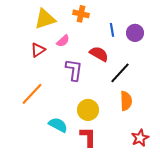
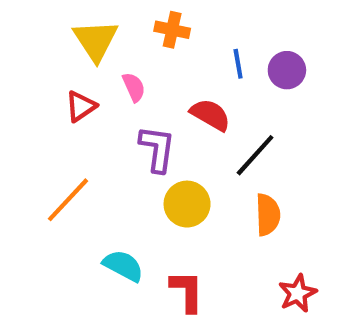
yellow triangle: (45, 19) -> (96, 40), turned -45
pink semicircle: (63, 41) -> (134, 87), turned -72
yellow circle: (88, 110) -> (187, 204), moved

